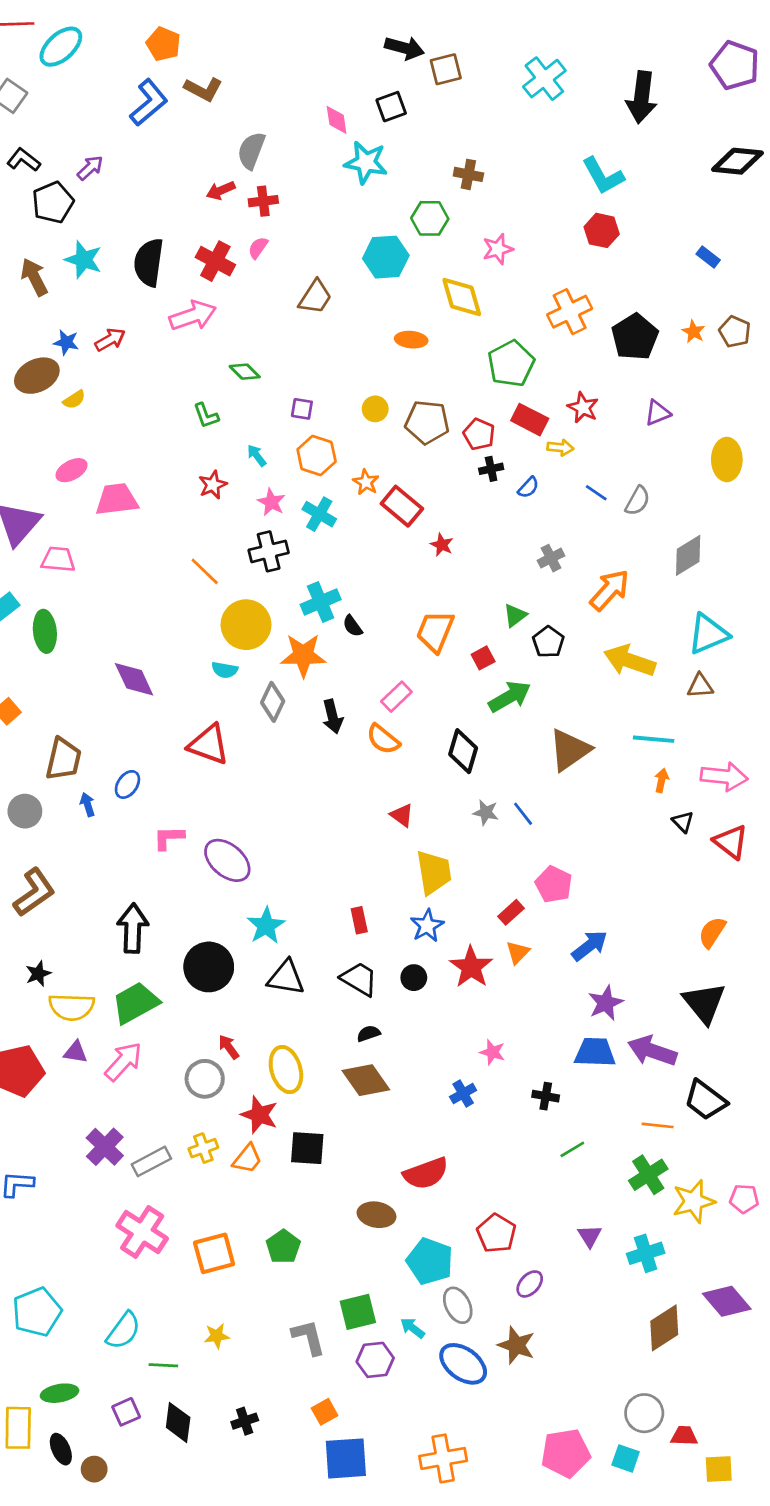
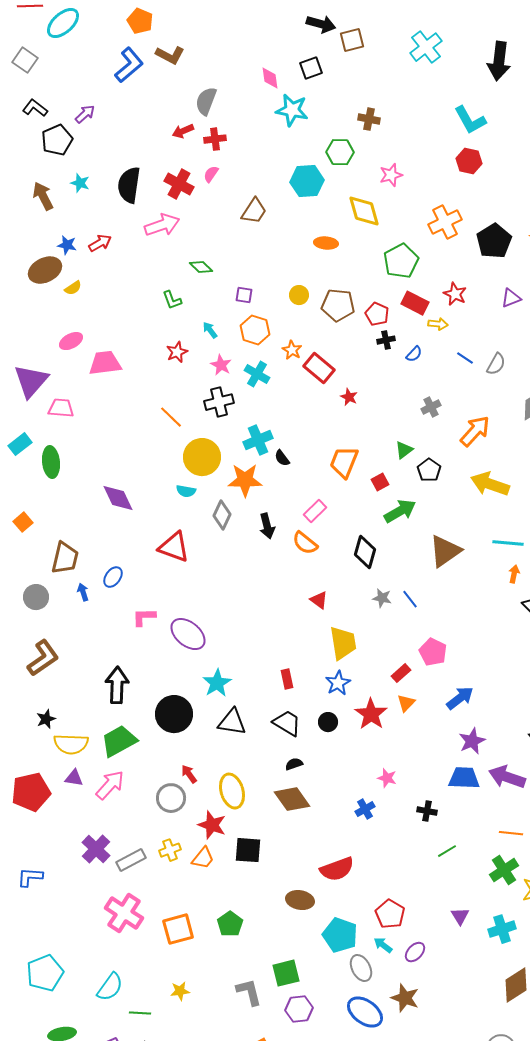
cyan star: (83, 260) -> (80, 183), size x0.7
cyan arrow: (412, 1328) -> (383, 945), moved

